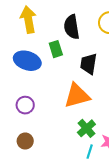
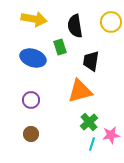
yellow arrow: (28, 19) -> (34, 19), turned 110

